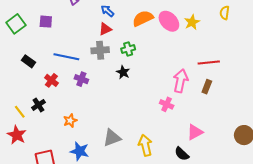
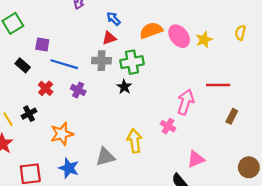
purple square: (46, 22) -> (42, 45), moved
green cross: (128, 49) -> (132, 62), size x1.5
brown rectangle: (207, 87) -> (232, 116), moved
orange star: (70, 121) -> (62, 134), size x1.5
yellow arrow: (145, 145) -> (135, 141), moved

